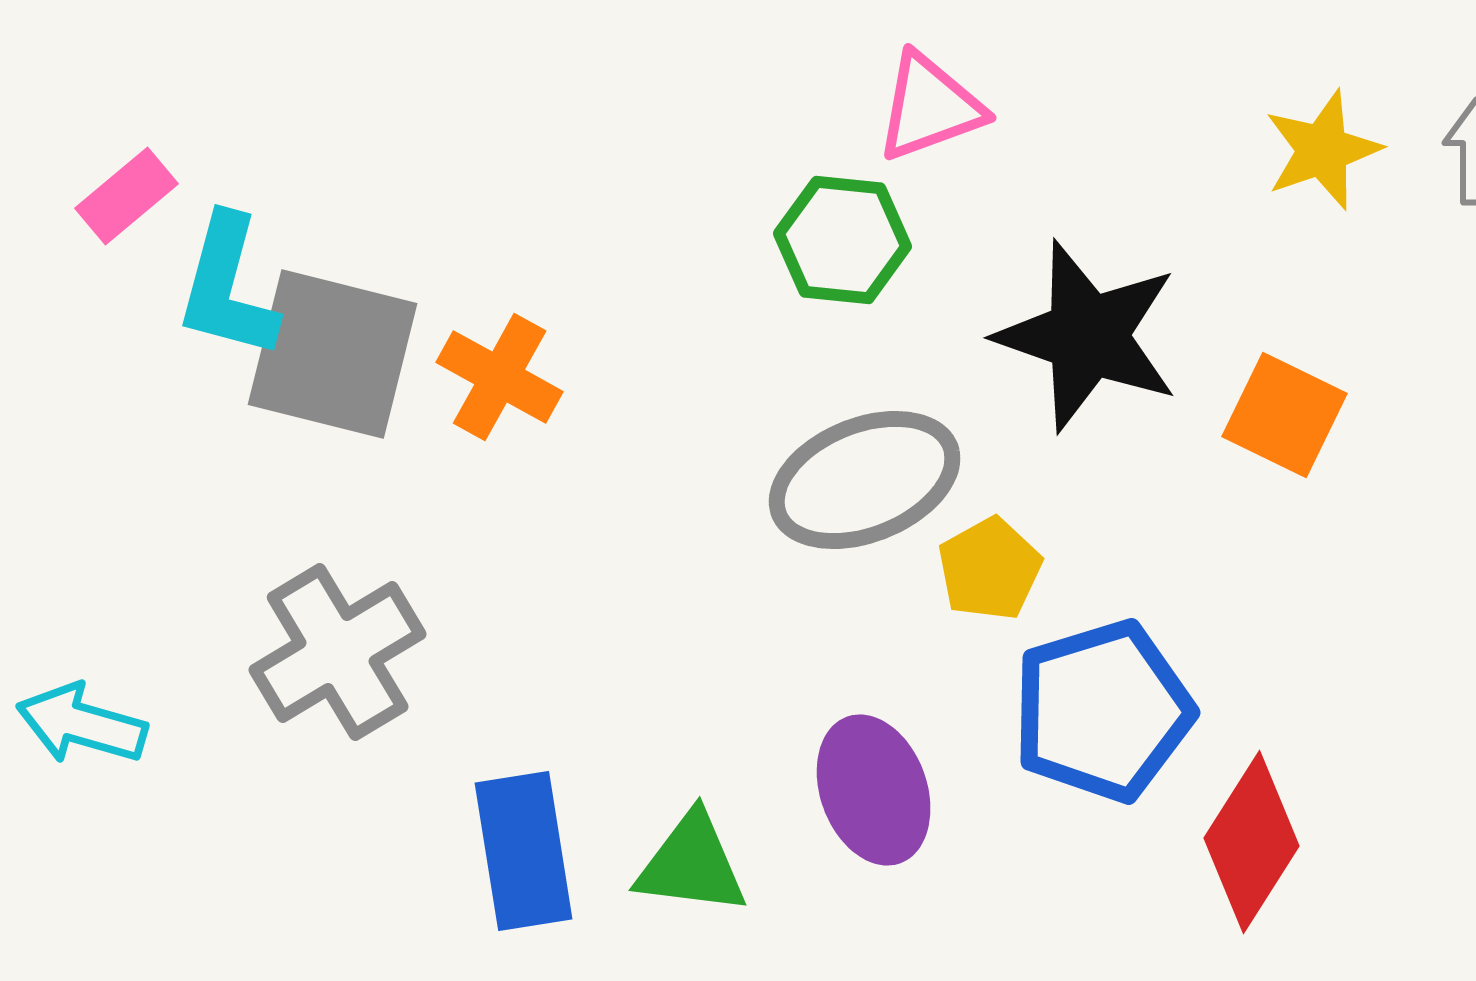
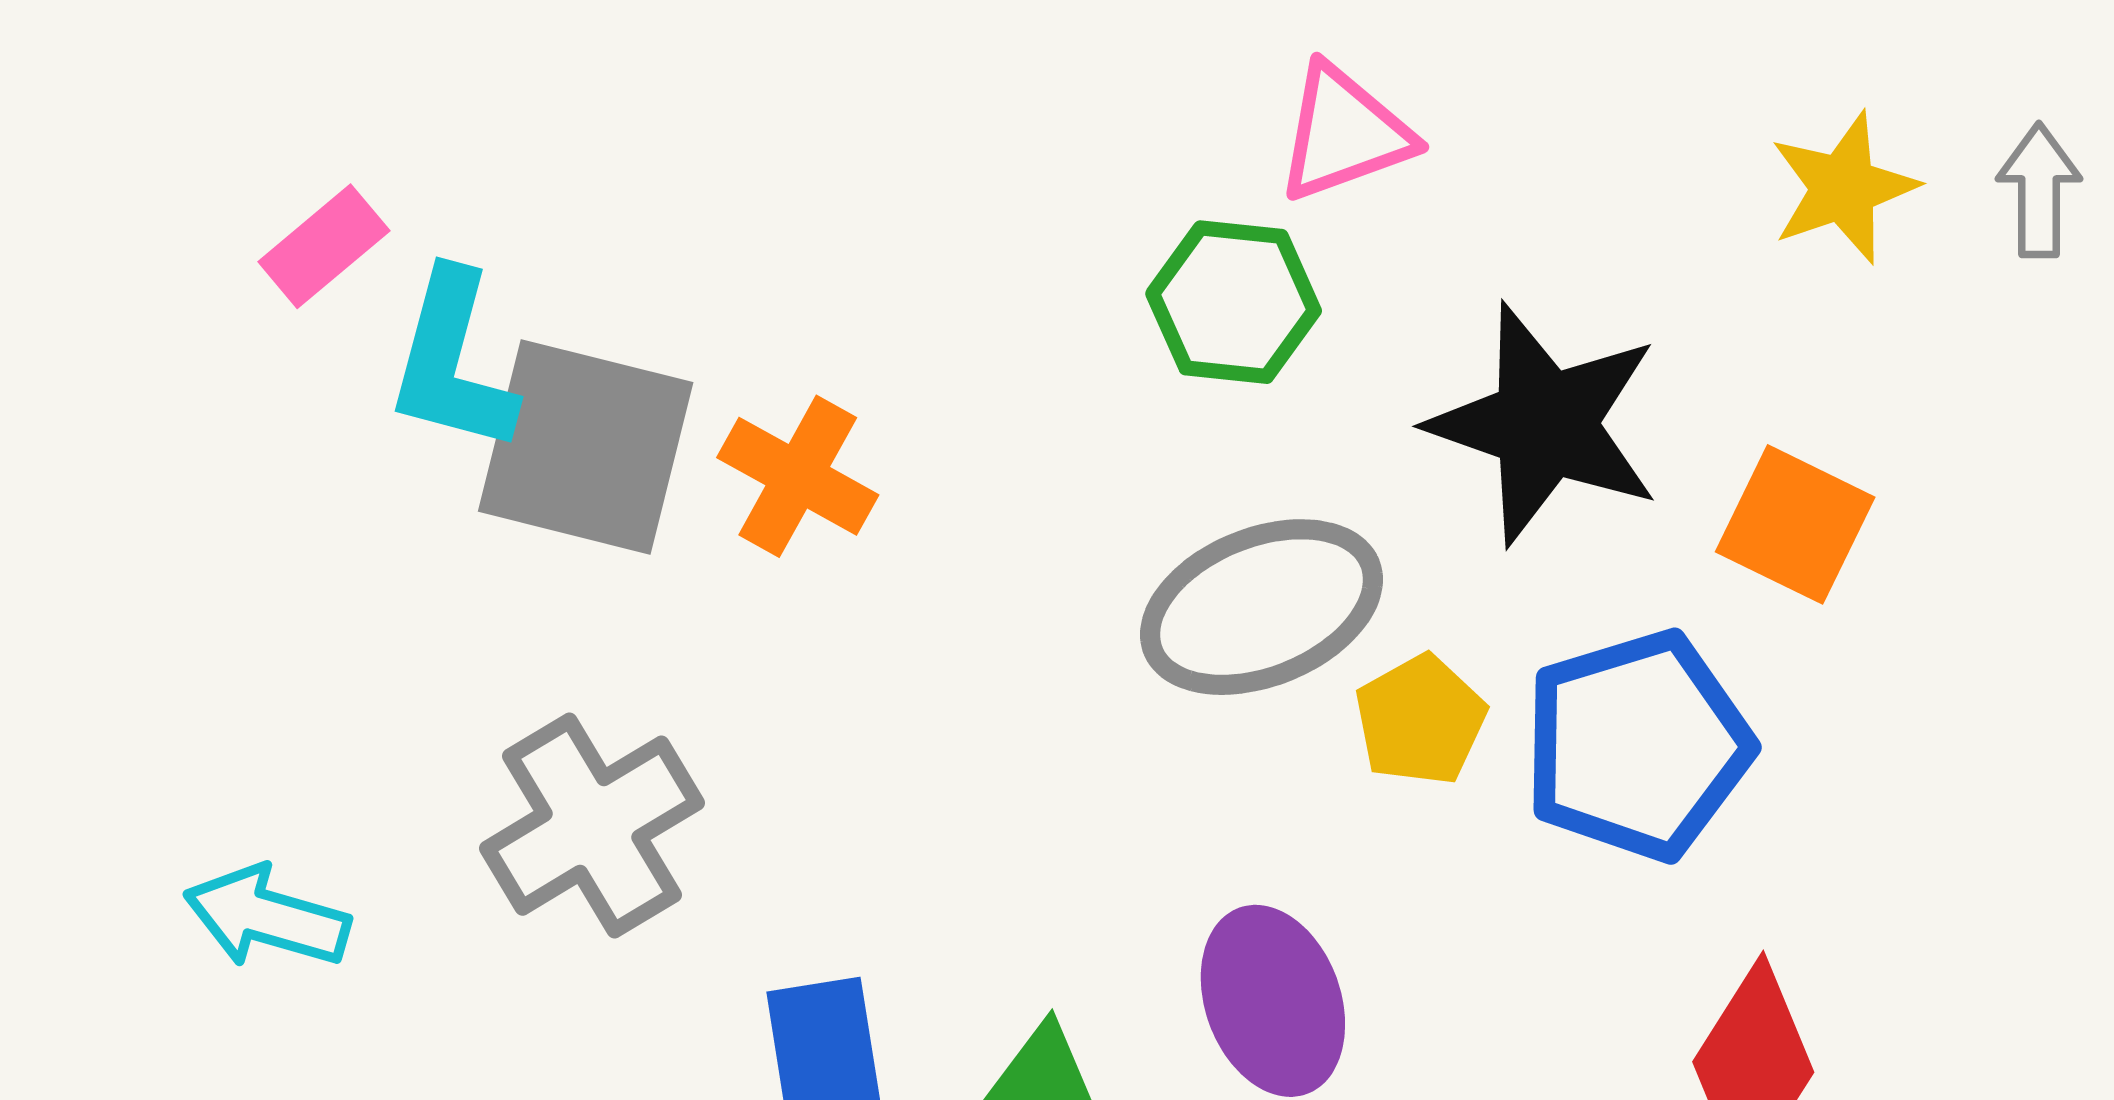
blue pentagon: (1103, 711) -> (1638, 746), moved

